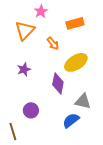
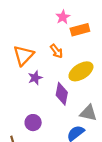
pink star: (41, 11) -> (63, 17), moved
orange triangle: (25, 30) -> (23, 55), moved
purple star: (24, 69) -> (35, 78), moved

